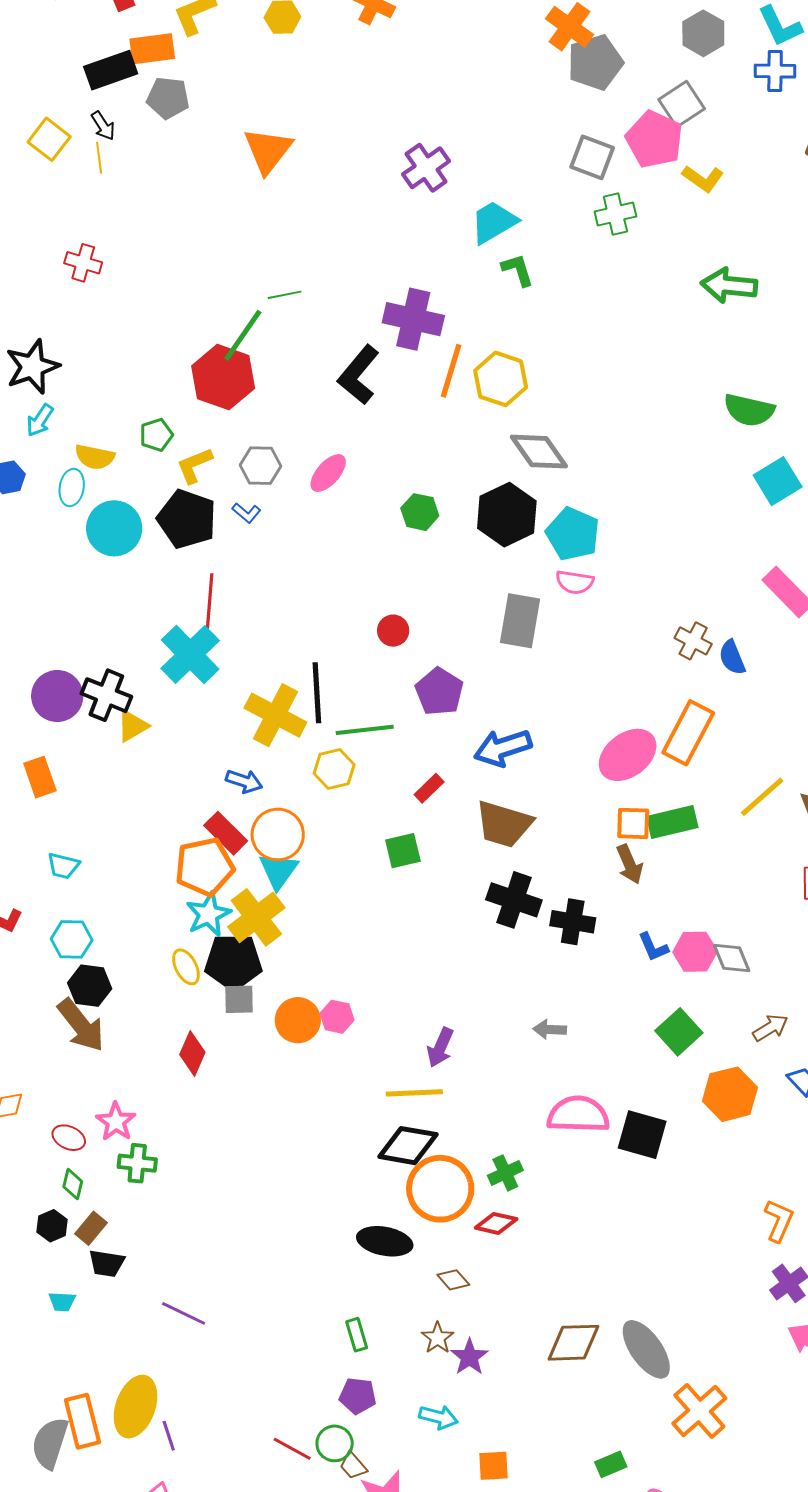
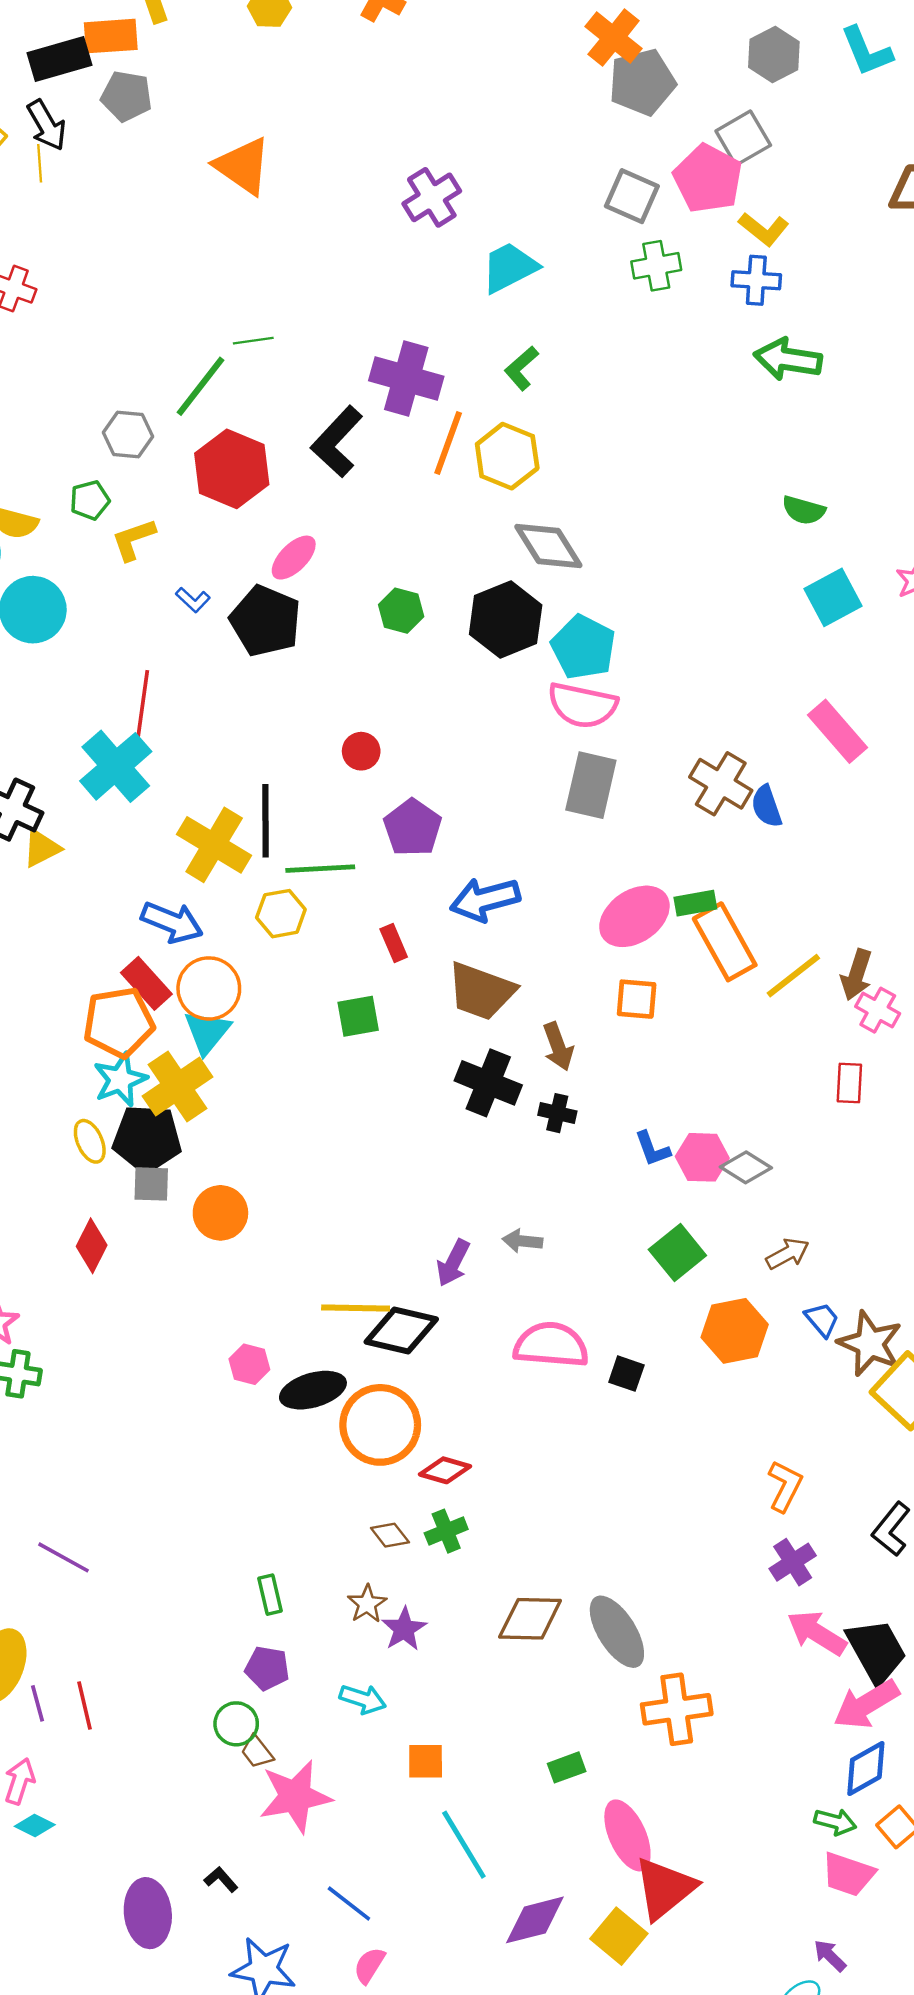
blue cross: (775, 71) -> (756, 280), moved
black arrow: (103, 126) -> (47, 125), size x1.4
orange triangle: (268, 150) -> (243, 166), turned -36
green L-shape: (518, 270) -> (521, 368), moved, turned -117
red hexagon: (223, 377) -> (232, 469), moved
green semicircle: (749, 410) -> (804, 510), size x0.7
gray hexagon: (260, 466) -> (128, 435), moved
black pentagon: (187, 519) -> (265, 621), moved
pink semicircle: (575, 582) -> (582, 705), size x1.5
gray rectangle: (520, 621) -> (591, 785), moved
brown cross: (693, 641) -> (721, 784), size x1.4
orange rectangle: (688, 733) -> (725, 942), moved, turned -60
blue arrow: (244, 781) -> (172, 922), size x1.4
red rectangle: (429, 788) -> (394, 943), turned -72
green rectangle: (672, 822) -> (695, 903), moved, size x0.7
brown arrow: (630, 864) -> (558, 1046), moved
black cross: (573, 922) -> (557, 1113), size x0.7
gray diamond: (732, 958) -> (746, 1167), turned -39
pink hexagon: (337, 1017) -> (249, 1364), moved
purple arrow: (440, 1047) -> (453, 1263), moved
black square: (642, 1135) -> (626, 1374), size x0.6
black diamond: (408, 1146) -> (401, 1331), moved
green cross: (505, 1173) -> (446, 1531), moved
black ellipse: (385, 1241) -> (313, 1390), moved, turned -30
orange cross: (699, 1411) -> (677, 1709), turned 30
red line: (292, 1449) -> (84, 1705), moved, turned 45

